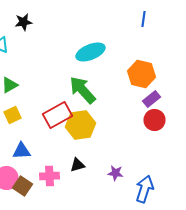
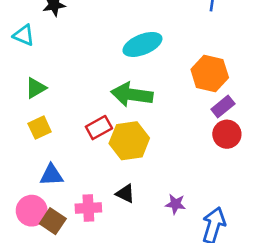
green arrow: (82, 90) -> (132, 95), turned -40
red rectangle: (58, 115) -> (99, 128), size x0.7
black triangle: (78, 165) -> (125, 194), turned 42

